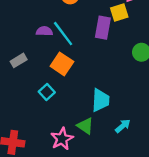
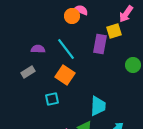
purple semicircle: (44, 31) -> (38, 49), moved
cyan square: (47, 92) -> (52, 99), turned 32

